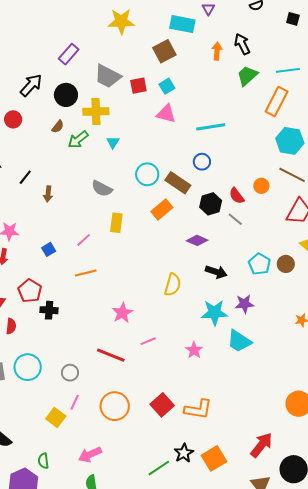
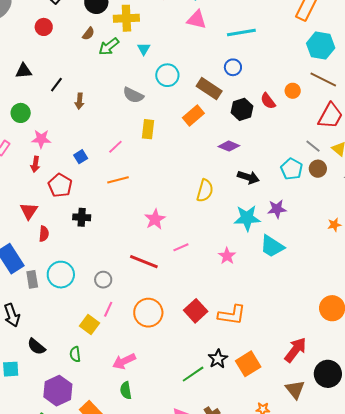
cyan circle: (147, 174) -> (167, 75), moved
gray line: (235, 219) -> (313, 146), moved
red pentagon: (30, 291) -> (60, 185), moved
green semicircle: (43, 461) -> (75, 354), moved

